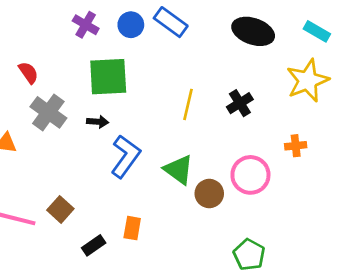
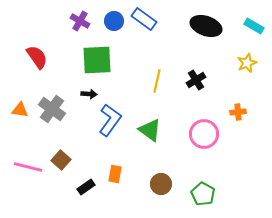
red semicircle: (28, 73) -> (37, 57), size x1.4
yellow star: (308, 81) -> (247, 63), size x0.6
gray cross: (48, 112) -> (52, 109), moved
brown circle: (209, 194) -> (161, 184), moved

